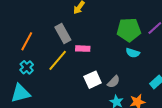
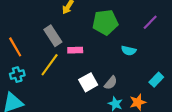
green pentagon: (129, 30) -> (105, 22), moved
orange line: (27, 41) -> (15, 47), turned -54
cyan cross: (27, 67) -> (17, 75), turned 32

